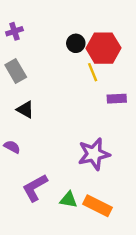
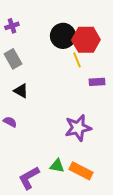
black circle: (76, 43) -> (63, 36), size x1.6
purple L-shape: (35, 188) -> (29, 178), moved

